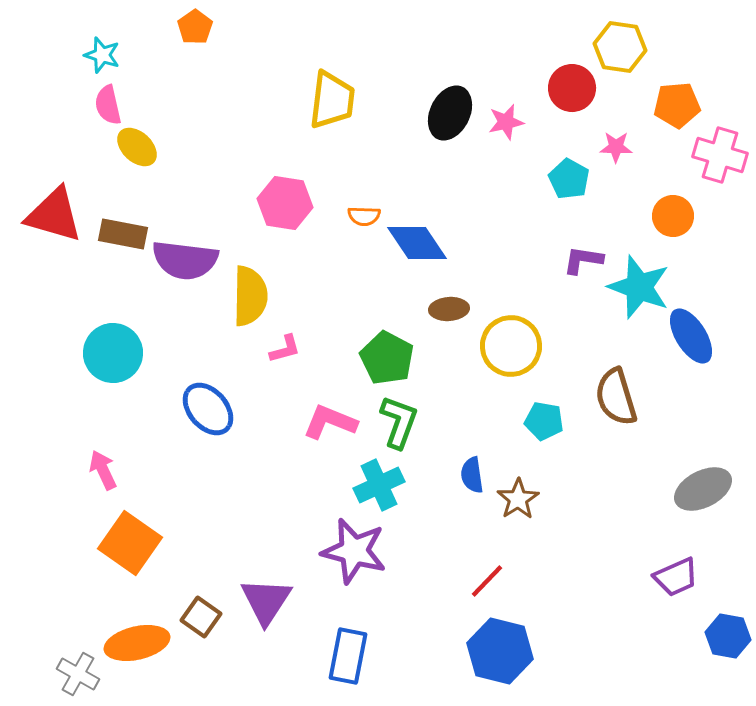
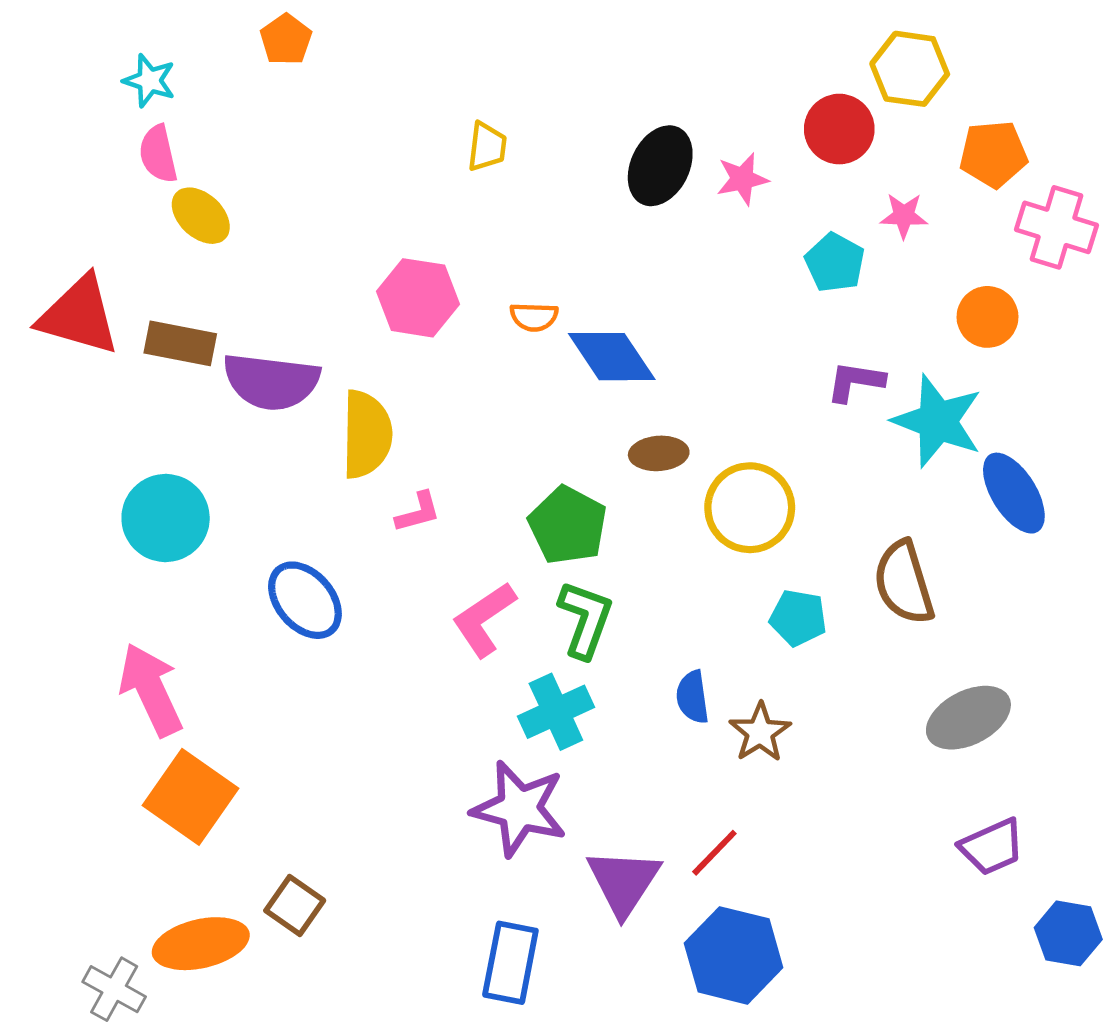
yellow trapezoid: (332, 100) -> (487, 147), size x0.6
pink L-shape: (330, 422) -> (484, 619), turned -56
pink arrow: (103, 470) -> (151, 690), size x1.6
gray ellipse: (703, 489) -> (968, 718), moved
purple triangle: (266, 601) -> (623, 882), moved

